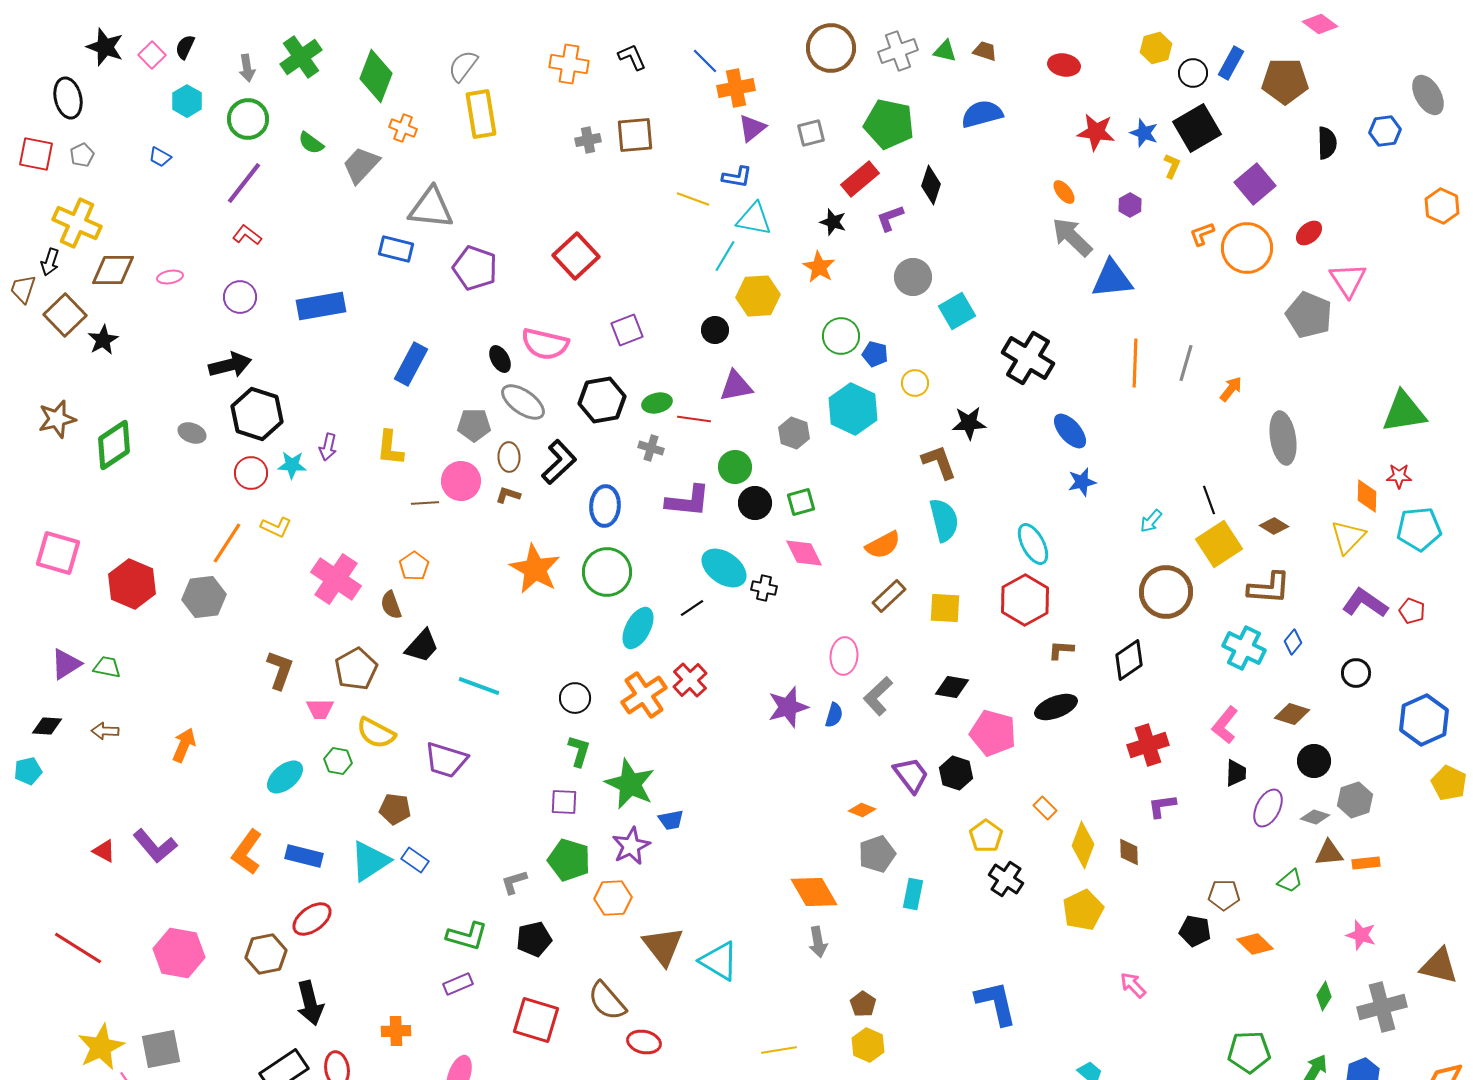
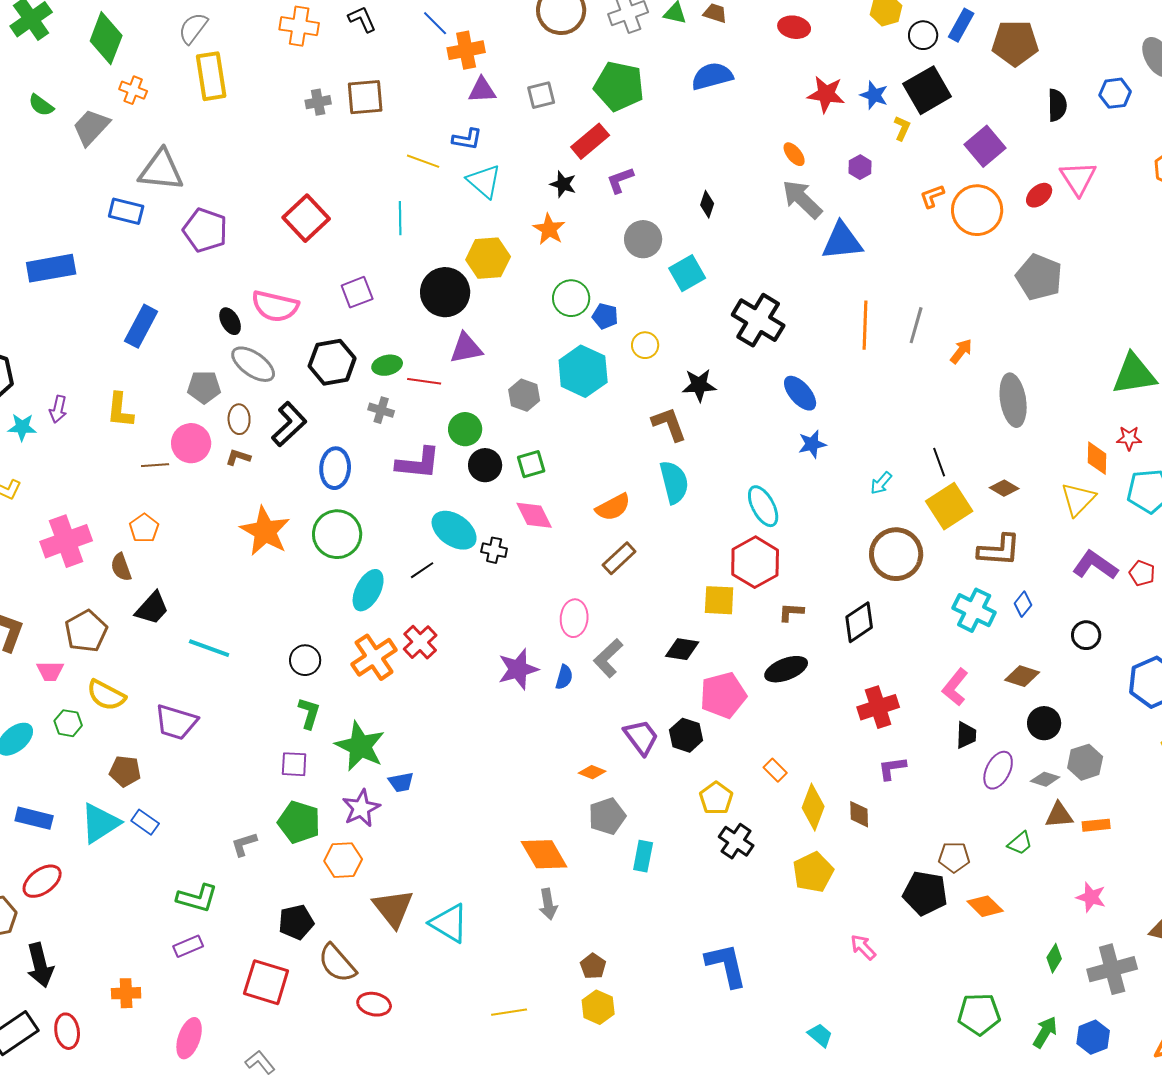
purple triangle: (752, 128) -> (482, 90), turned 36
black diamond: (931, 185) -> (707, 204), moved, size x0.7
cyan triangle: (754, 219) -> (484, 181), turned 30
cyan line: (725, 256) -> (400, 218), moved, turned -32
pink triangle: (1348, 280) -> (1078, 178), moved
black circle: (715, 330) -> (445, 292), size x1.8
pink cross: (336, 579) -> (66, 541), turned 36
yellow square: (945, 608) -> (719, 600), moved
pink pentagon: (993, 733) -> (723, 695), turned -30
black pentagon: (1195, 931) -> (925, 893), size x1.4
black pentagon: (534, 939) -> (296, 922), moved

